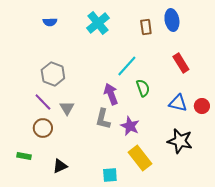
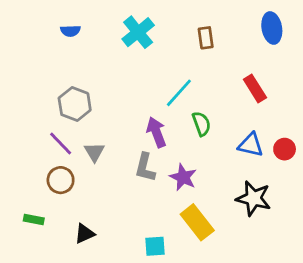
blue ellipse: (172, 20) -> (272, 28), moved

